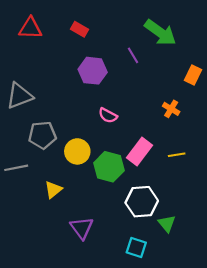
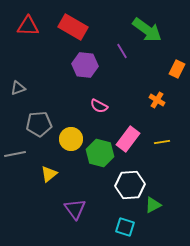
red rectangle: (79, 29) -> (73, 27), size x1.8
gray triangle: (19, 96) -> (18, 88), size x0.6
green triangle: (167, 224) -> (153, 205), turned 42

